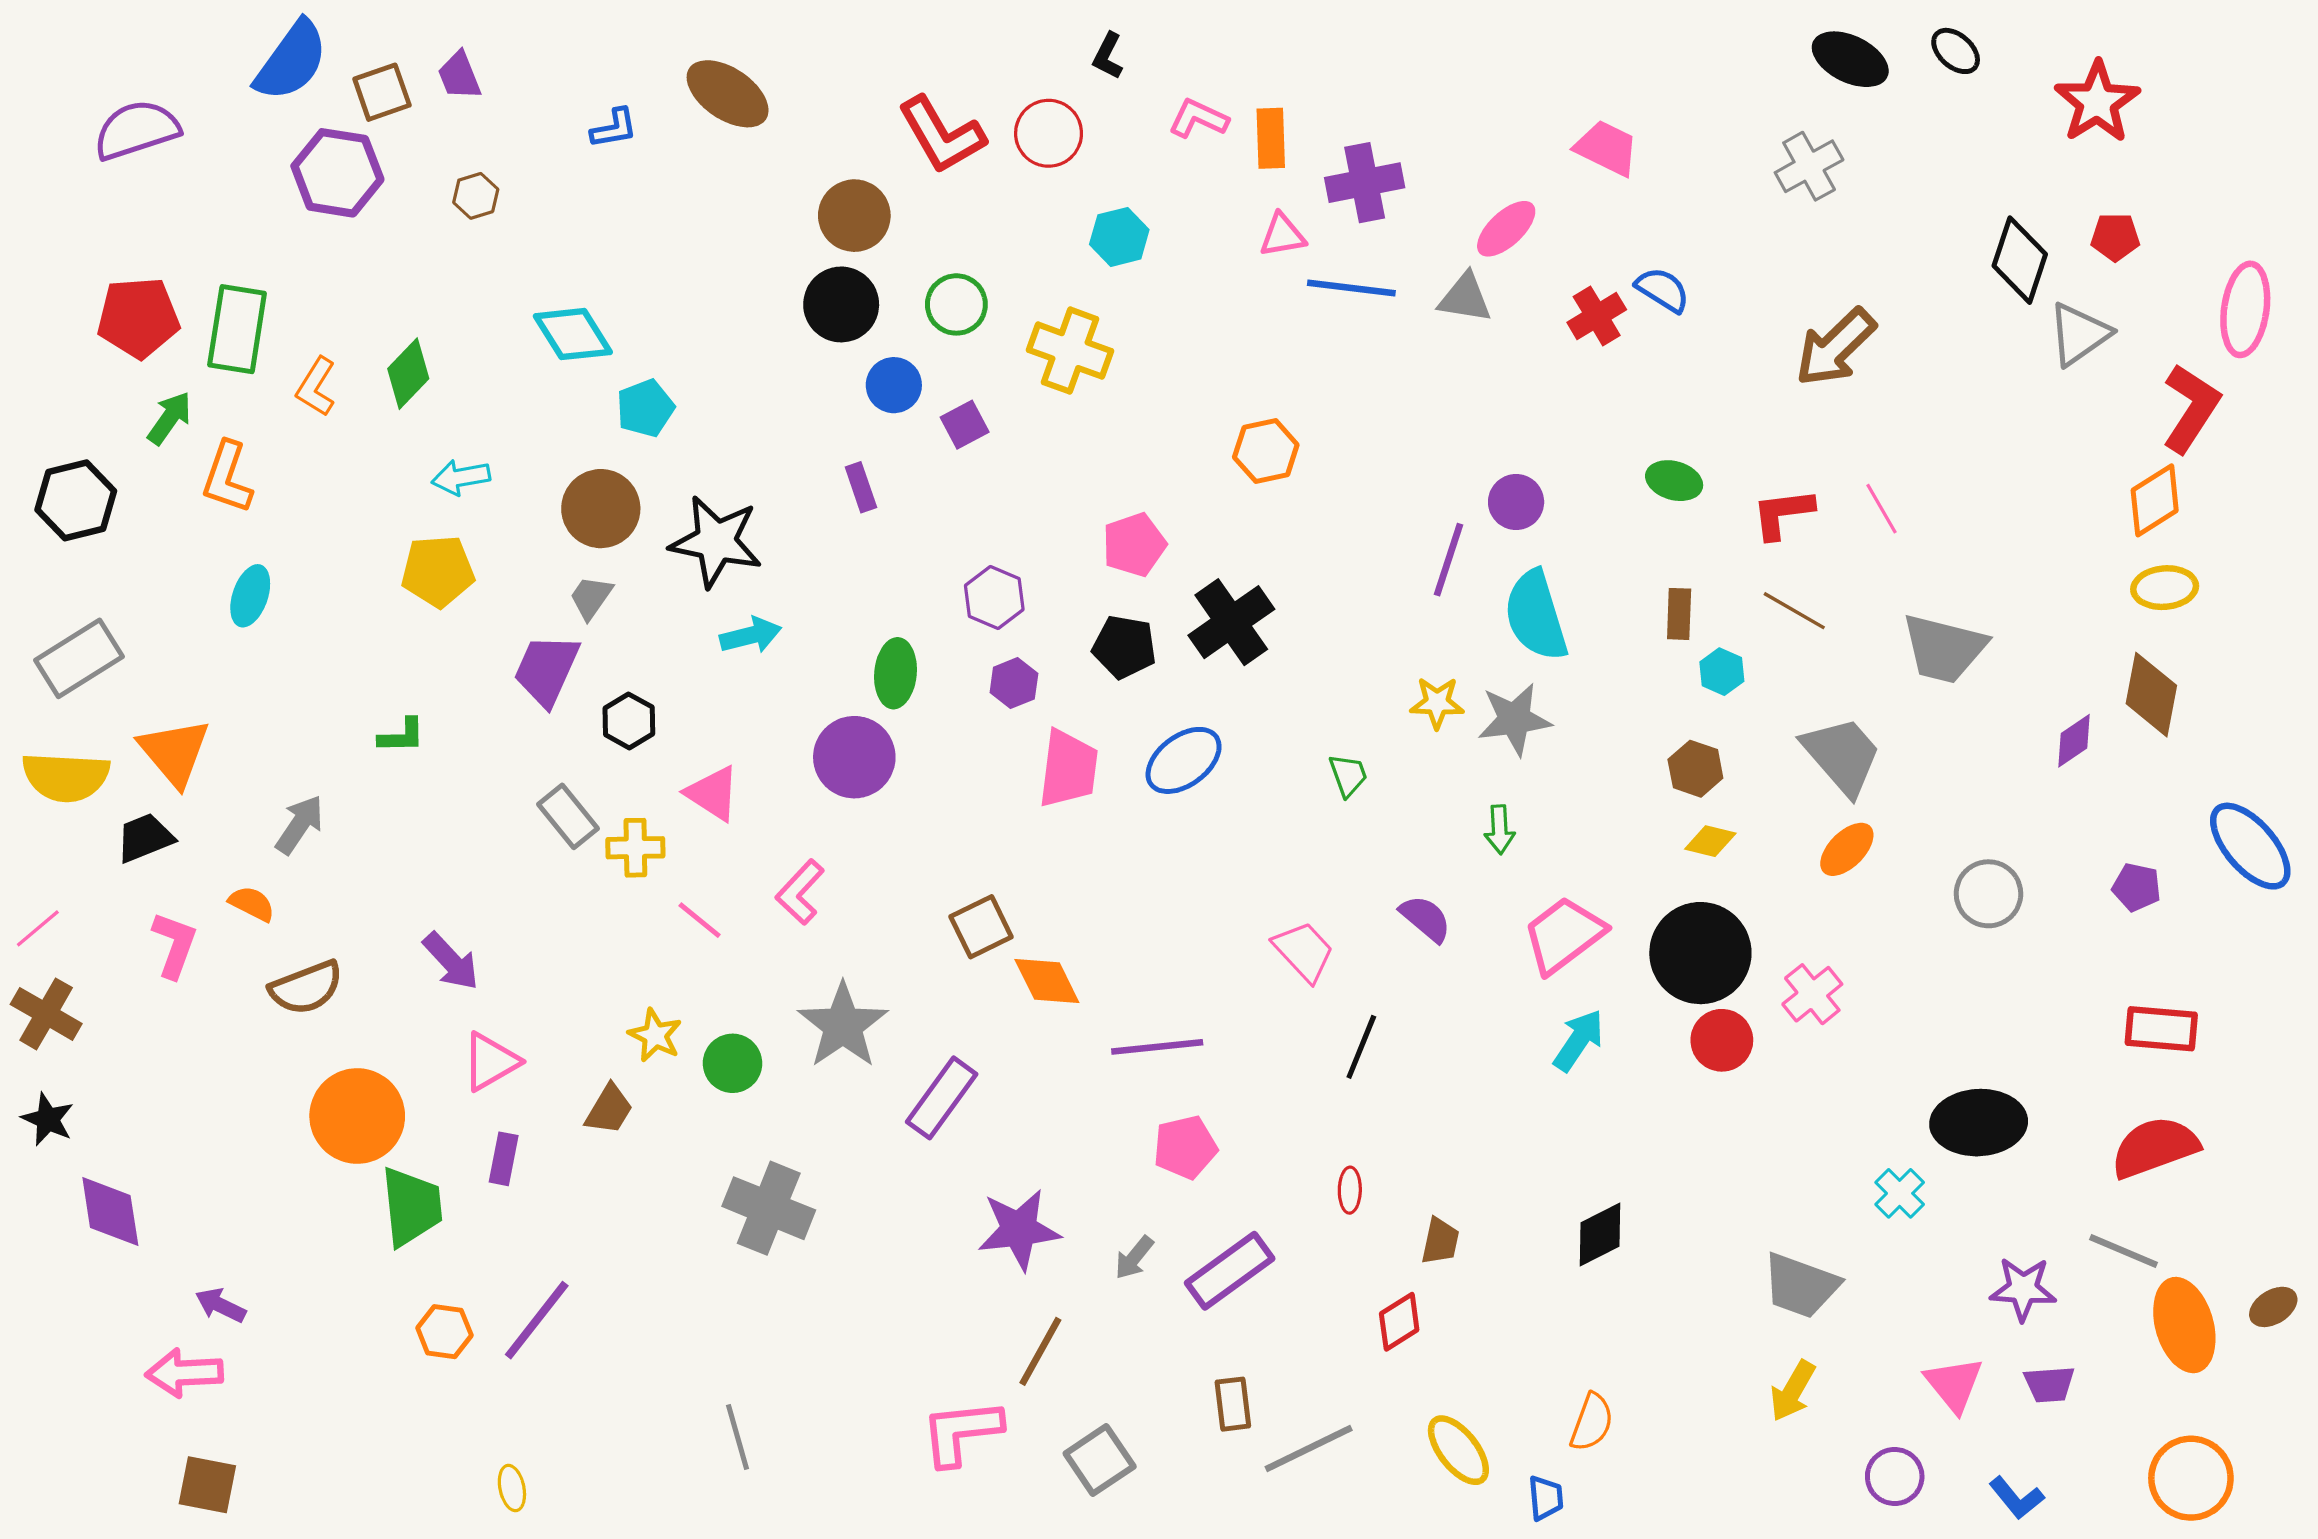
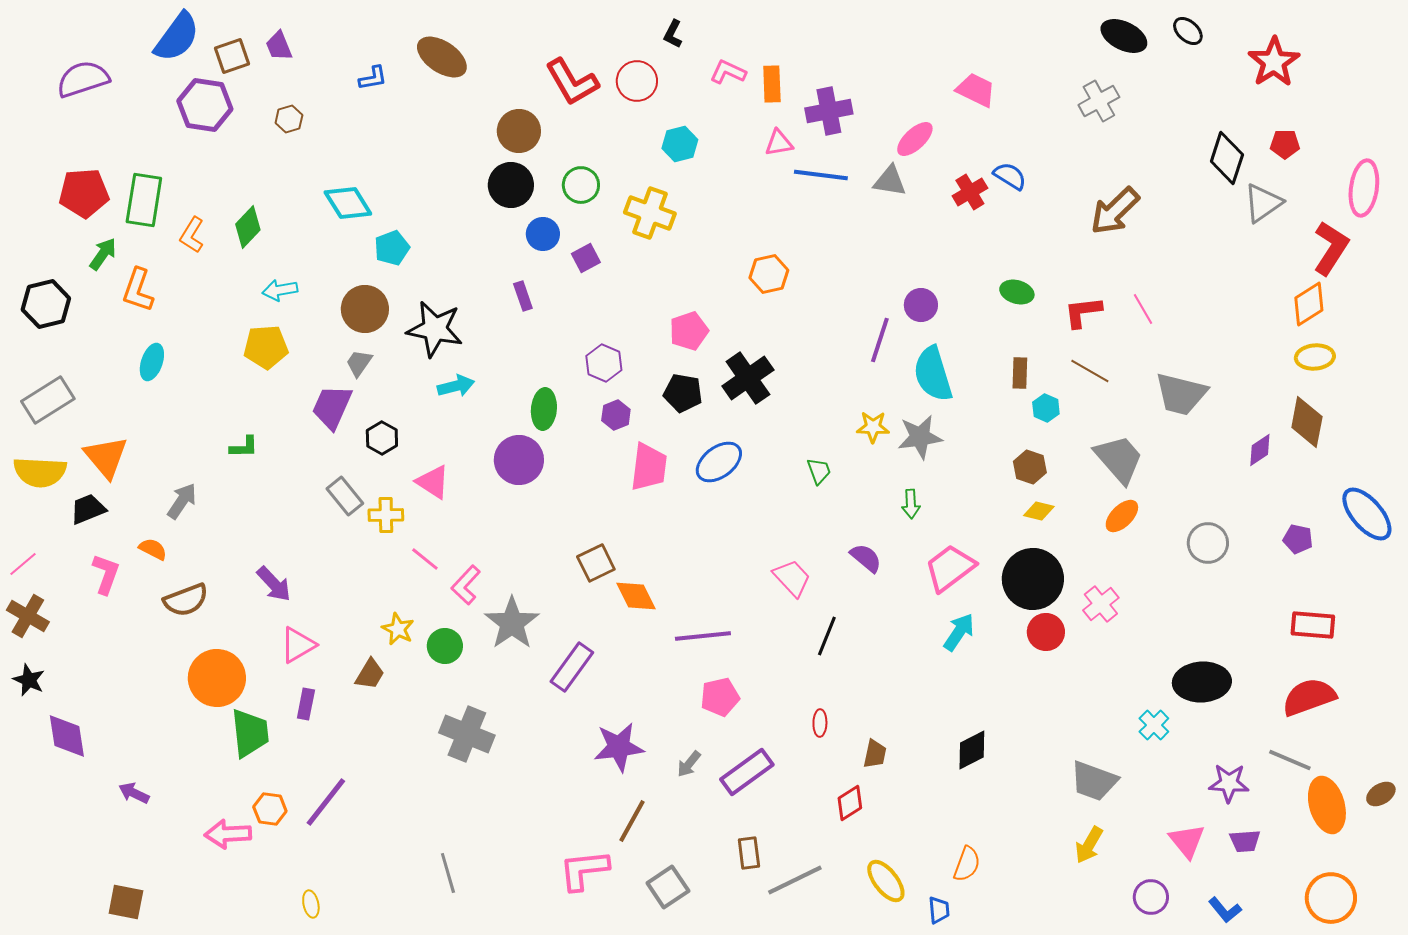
pink L-shape: (800, 892) -> (466, 585), moved
pink arrow: (184, 1373) -> (228, 834), moved

